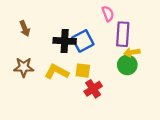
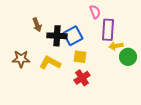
brown arrow: (25, 28) -> (37, 25), moved
green circle: (127, 65) -> (128, 57), moved
yellow square: (83, 71) -> (80, 57), moved

